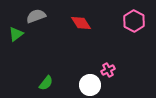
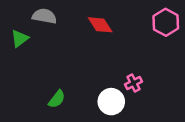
gray semicircle: (36, 16) -> (44, 16), turned 30

